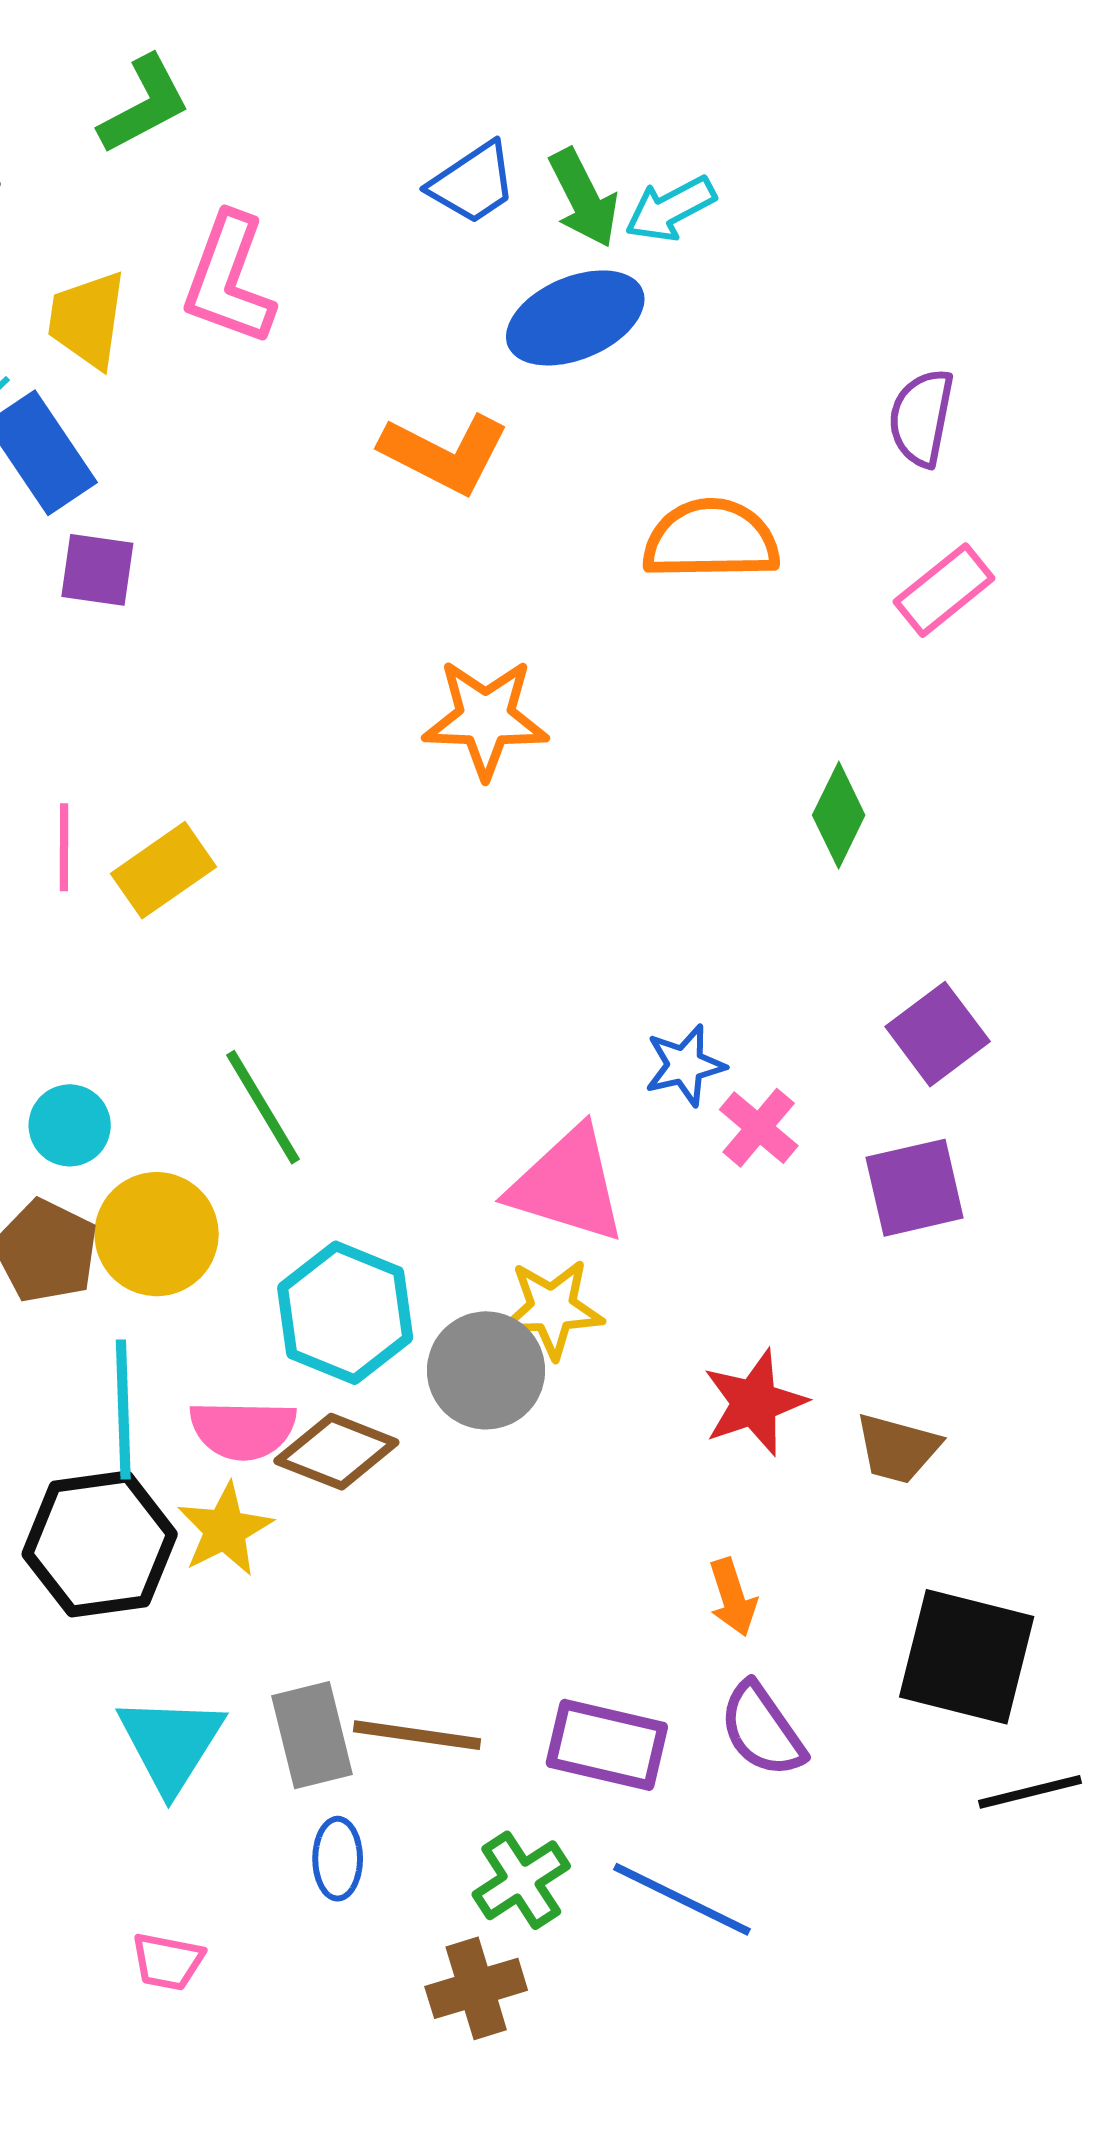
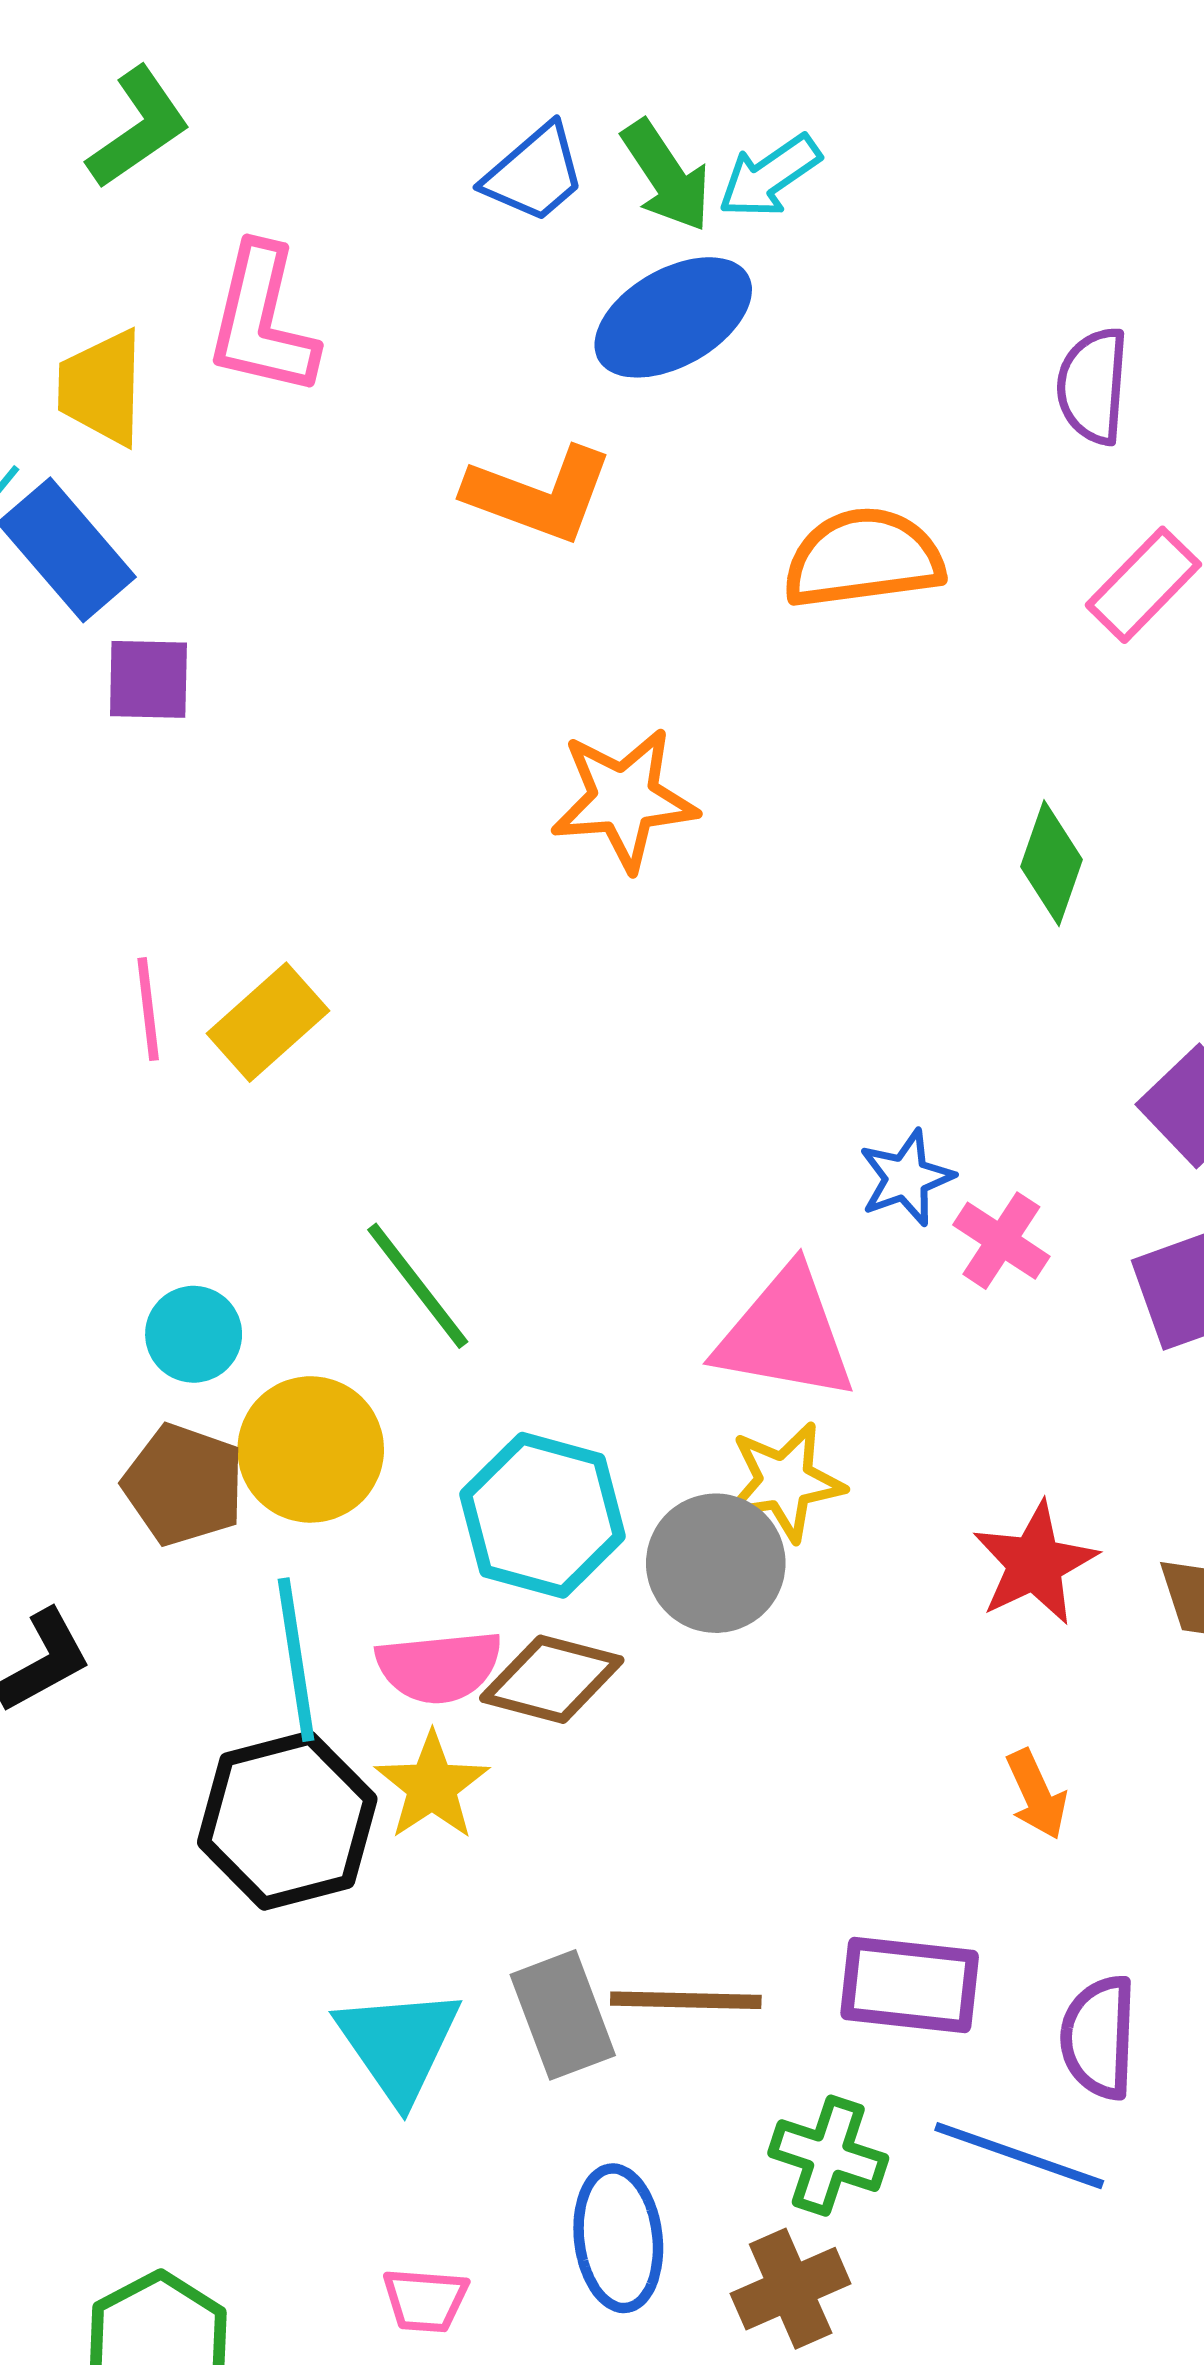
purple semicircle: (762, 1730) -> (1099, 2037), moved, turned 44
blue ellipse: (338, 1859) -> (618, 2238), moved, size x1.5
green cross: (521, 1880) -> (828, 2156), turned -32

